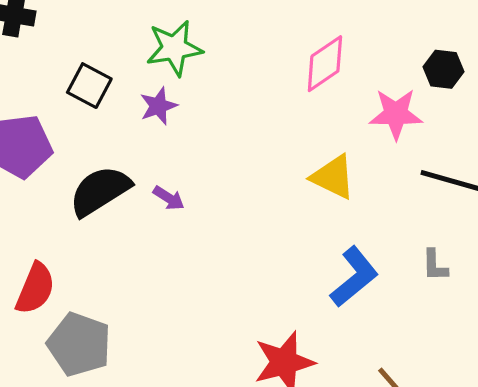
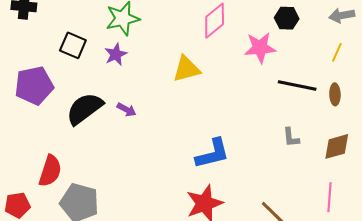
yellow triangle: (333, 177) -> (186, 69), moved, turned -36
blue L-shape: (354, 277) -> (213, 154), moved, turned 30

